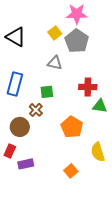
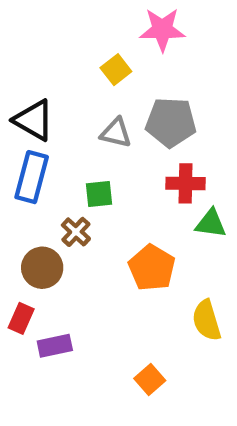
black triangle: (16, 37) -> (34, 120), moved
gray pentagon: (77, 41) -> (171, 122), moved, turned -30
orange square: (71, 171) -> (150, 379), moved

